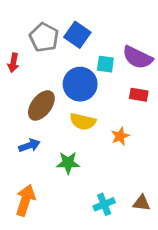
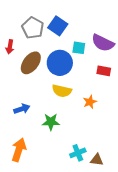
brown ellipse: (41, 105) -> (31, 63), moved
brown triangle: (142, 203) -> (97, 160), moved

